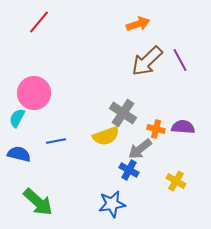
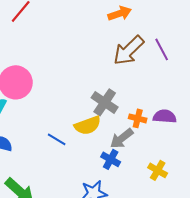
blue line: (56, 141) -> (57, 139), moved, turned 42

